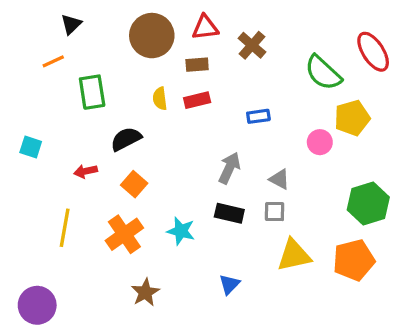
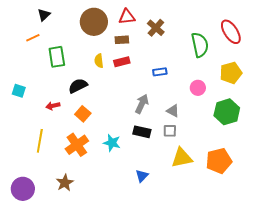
green semicircle: (323, 73) -> (200, 45), turned -145
yellow pentagon: (352, 118) -> (231, 73), moved
green hexagon: (368, 204) -> (227, 112), moved
brown star: (145, 292) -> (65, 183), moved

